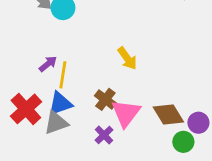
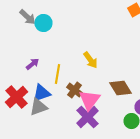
yellow line: (63, 75) -> (58, 74), moved
brown diamond: (168, 114) -> (120, 88), moved
purple cross: (104, 135) -> (88, 117), moved, size x1.6

